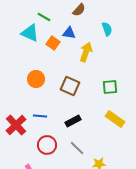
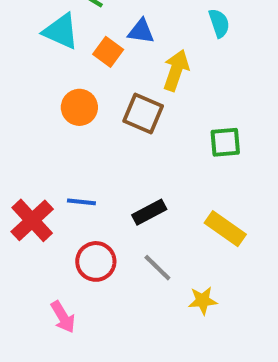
orange circle: (36, 79) -> (79, 107), moved
brown square: (70, 86) -> (143, 114), moved
yellow rectangle: (115, 119) -> (225, 229), moved

